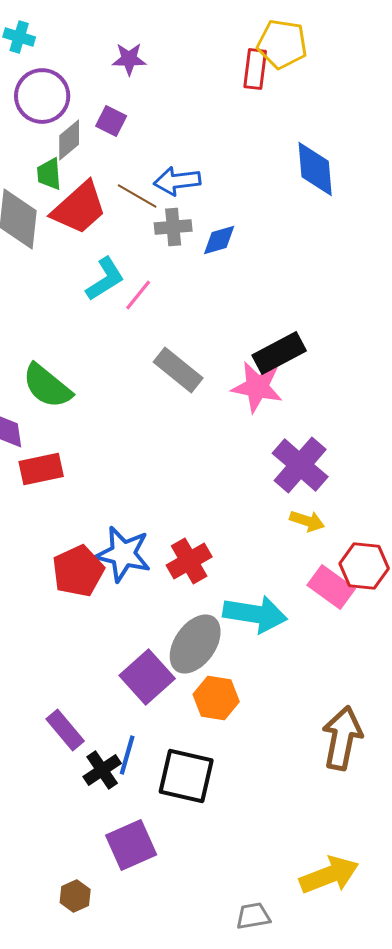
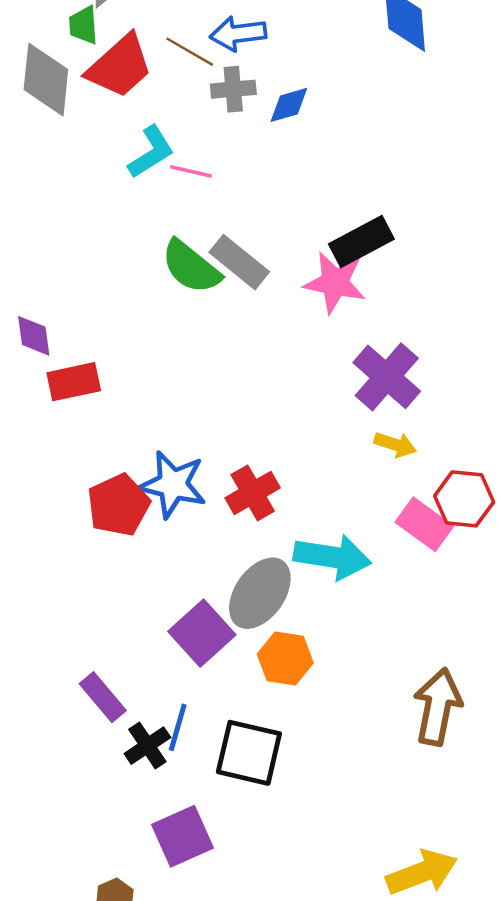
pink line: (138, 295) -> (191, 171), turned 64
green semicircle: (47, 386) -> (191, 267), moved

